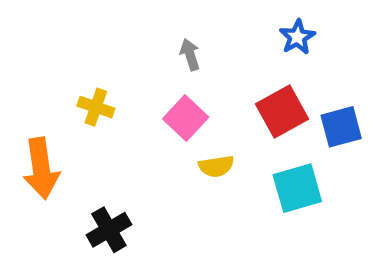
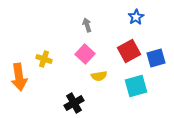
yellow cross: (96, 107) -> (44, 59), moved
black cross: (109, 230) -> (74, 103), moved

